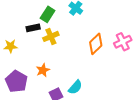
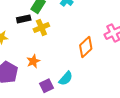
orange diamond: (96, 44) -> (86, 47), moved

